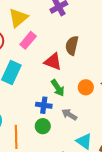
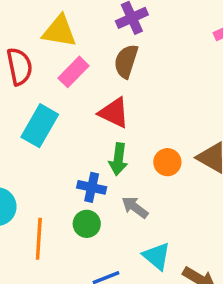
yellow triangle: (18, 18) -> (59, 31), turned 45
brown semicircle: (72, 46) -> (126, 61), moved
green arrow: (58, 88) -> (118, 159), turned 36

